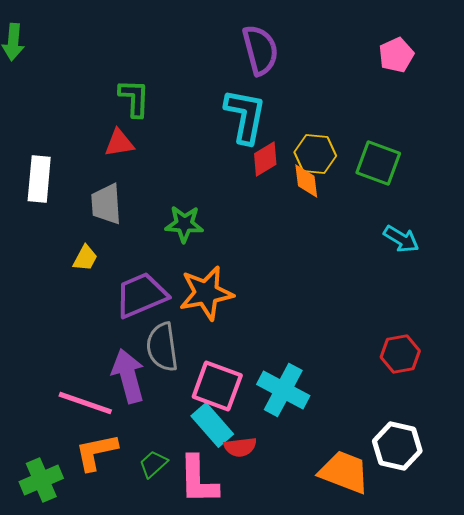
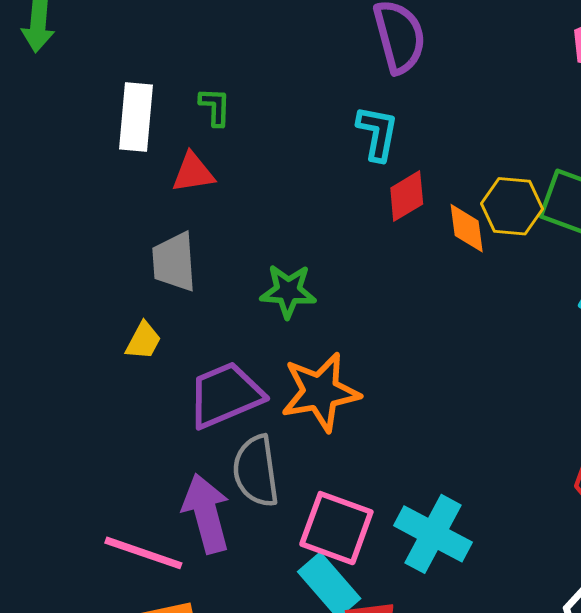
green L-shape: (134, 98) -> (215, 107), size x0.7
cyan L-shape: (245, 116) -> (377, 133), size x0.7
yellow hexagon: (315, 154) -> (512, 206), moved
white rectangle: (39, 179) -> (136, 117), moved

